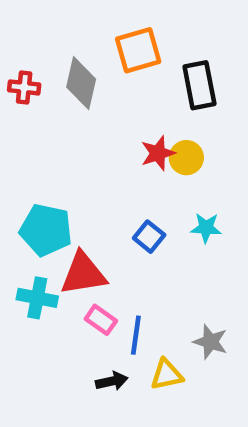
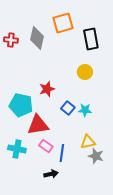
red star: (158, 153) -> (47, 89), moved
cyan star: (206, 228) -> (85, 110), moved
cyan cross: (37, 298) -> (17, 149), moved
yellow triangle: (167, 375) -> (88, 142), moved

